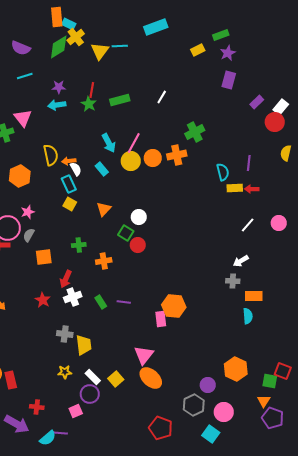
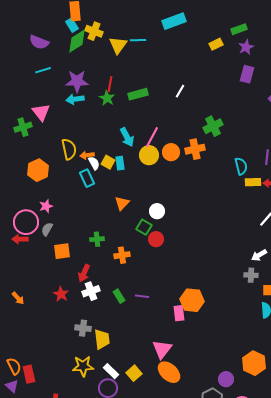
cyan rectangle: (69, 24) -> (72, 25), moved, turned 32
yellow cross: (76, 37) -> (94, 31), turned -30
purple star: (59, 87) -> (77, 81), size x1.6
cyan rectangle: (102, 169) -> (120, 163), turned 32
yellow square: (70, 204) -> (108, 162), moved
yellow star: (65, 372) -> (83, 366), size x1.5

